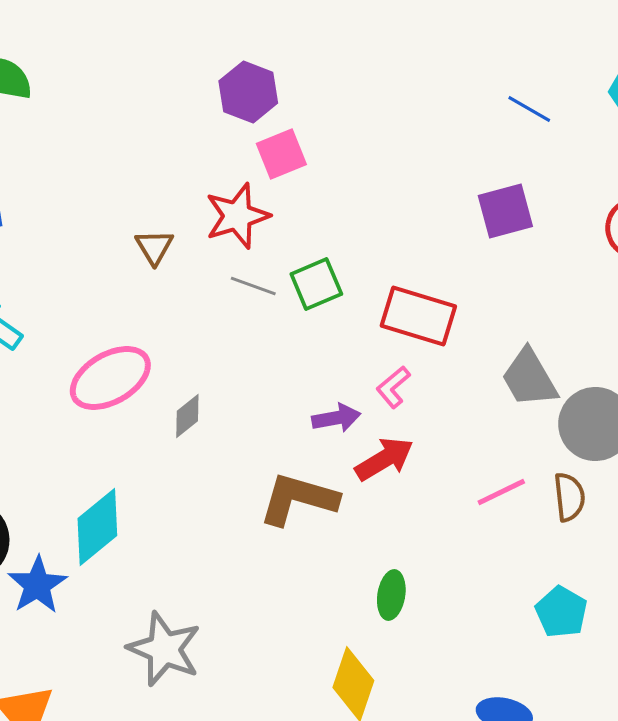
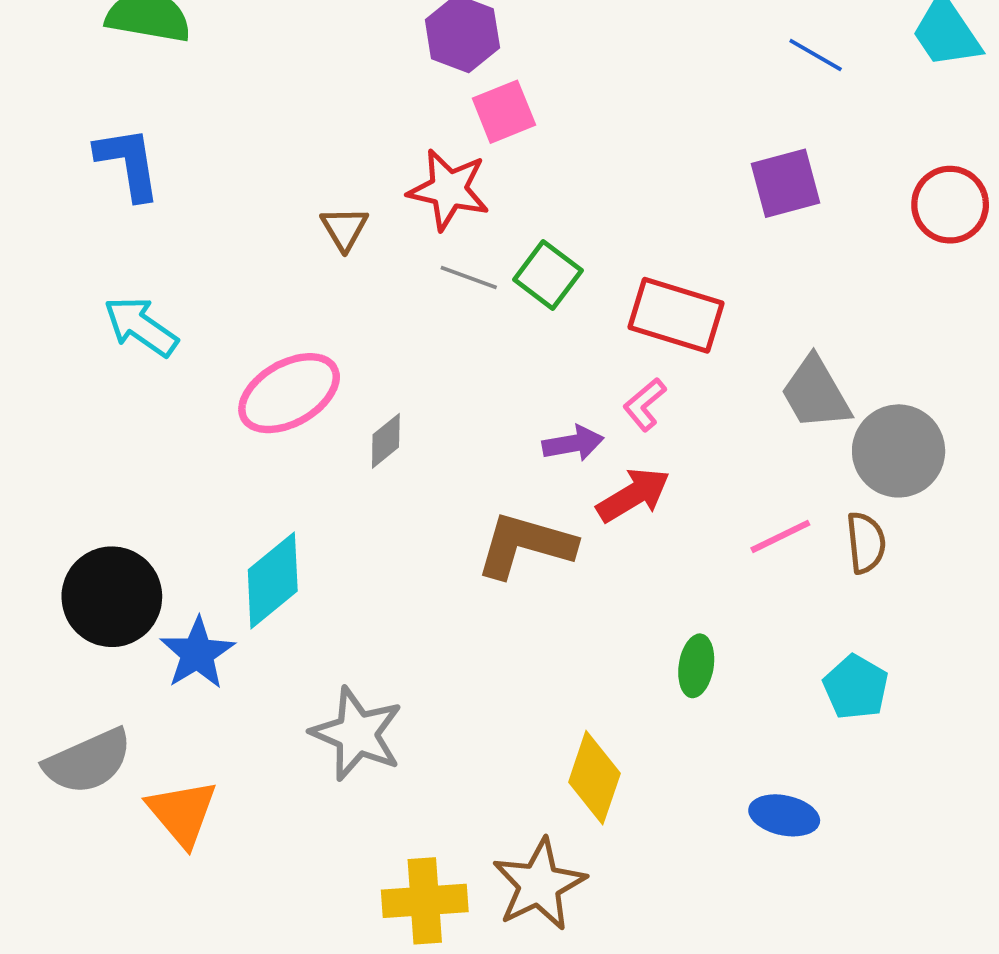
red star: (237, 216) -> (449, 190), turned 30
green square: (316, 284) -> (548, 275), turned -30
green ellipse: (391, 595) -> (696, 666), moved

